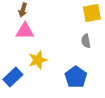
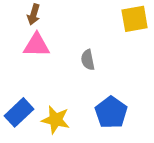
gray semicircle: (86, 41) -> (88, 60), moved
yellow star: (38, 60) -> (56, 120), moved, turned 30

